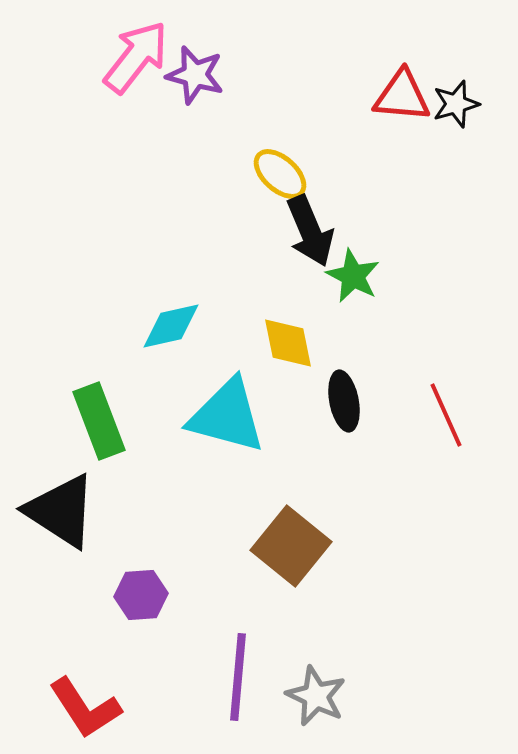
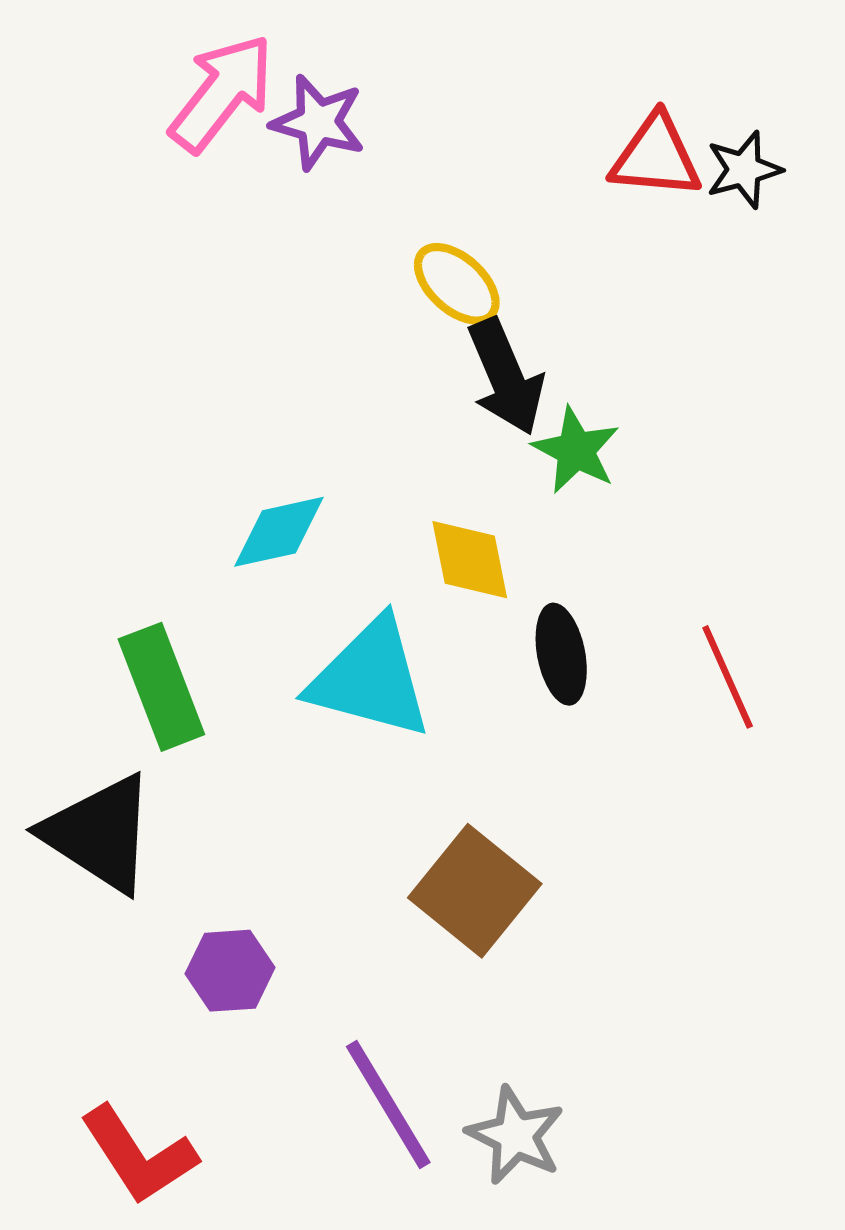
purple line: (238, 677) -> (388, 1104), turned -36

